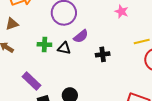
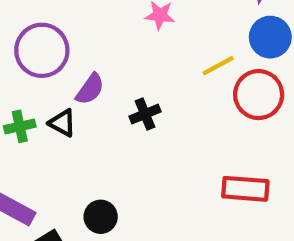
black triangle: (64, 48) -> (62, 123), turned 32

